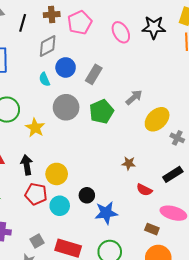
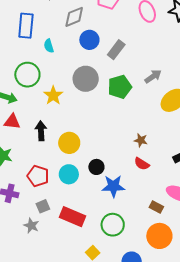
cyan semicircle: (44, 79) -> (49, 46), moved
red semicircle: (144, 190) -> (142, 164), moved
red pentagon: (36, 194) -> (38, 176), moved

